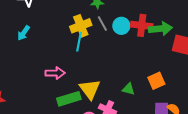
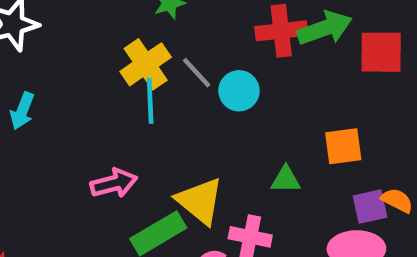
gray line: (102, 24) -> (197, 73), moved
cyan circle: (121, 26) -> (239, 91), moved
orange square: (156, 81) -> (343, 146), turned 30

